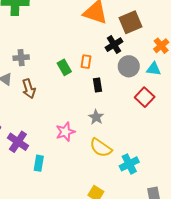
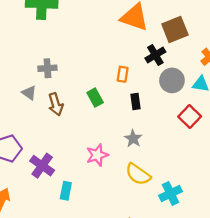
green rectangle: (64, 67) -> (95, 98), moved

